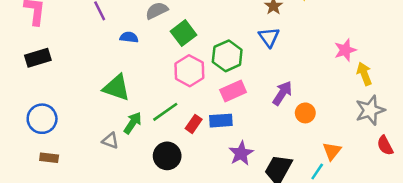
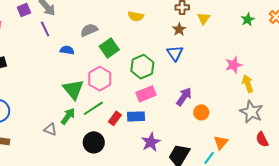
pink hexagon: (189, 71) -> (100, 79), moved
green triangle: (116, 88) -> (73, 89), moved, turned 30
gray star: (370, 110) -> (251, 112), turned -30

